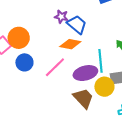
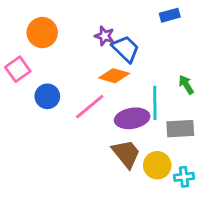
orange circle: (19, 38) -> (42, 33), moved
yellow circle: (104, 87) -> (157, 165), moved

